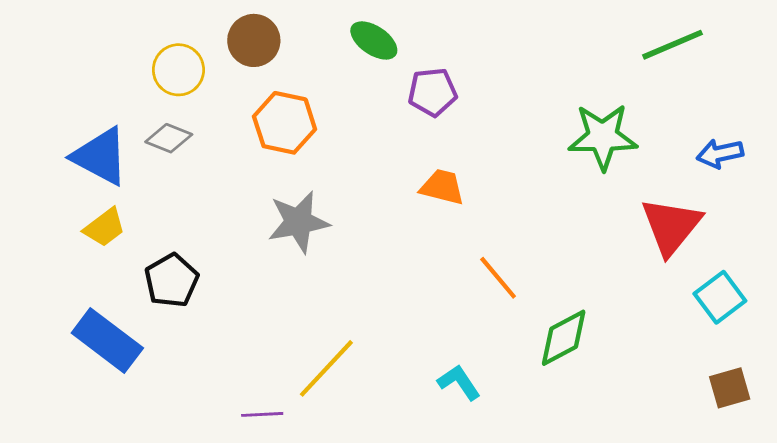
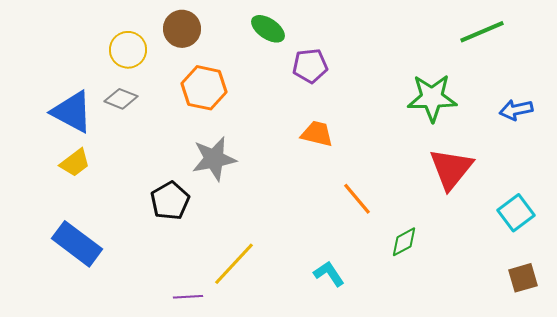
red triangle: (671, 226) -> (451, 169), moved
black pentagon: (171, 281) -> (170, 201), moved
green diamond: (564, 338) -> (404, 242), size x0.7

